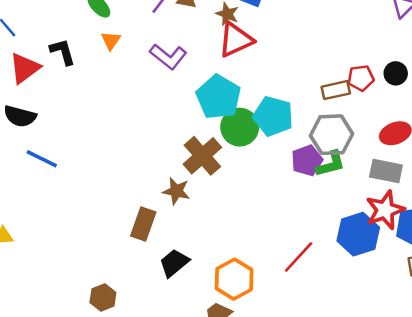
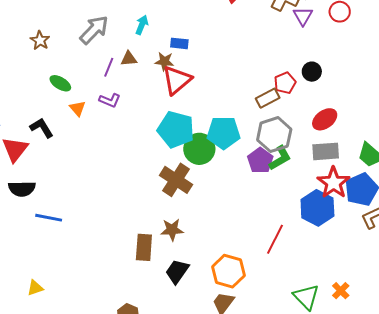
purple L-shape: (168, 57) -> (110, 100), moved, size x0.7
brown star: (176, 191) -> (172, 230), moved

